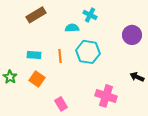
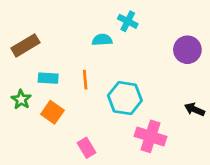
brown rectangle: (36, 15) -> (25, 45), moved
cyan hexagon: (88, 52) -> (125, 98), moved
green star: (10, 77) -> (21, 99), moved

